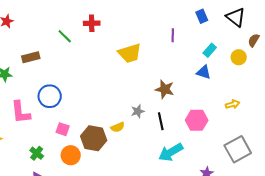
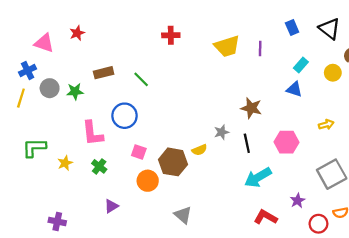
green line: (65, 36) -> (141, 79), moved
yellow trapezoid: (130, 53) -> (227, 46), moved
green cross: (37, 153) -> (99, 166), moved

